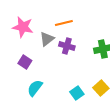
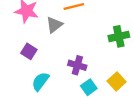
purple cross: (67, 46) -> (77, 65), moved

